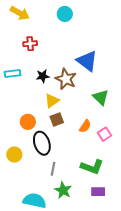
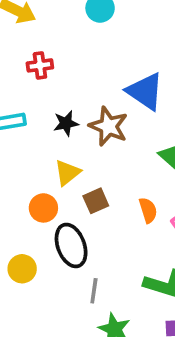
yellow triangle: (52, 101) -> (67, 173), moved
orange semicircle: (85, 126) -> (148, 210), turned -48

